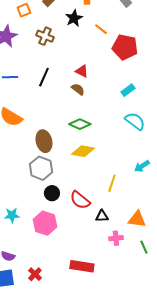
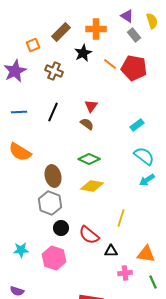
red pentagon: (125, 47) -> (134, 68), moved
red triangle: (82, 71) -> (91, 106), turned 40
cyan arrow: (142, 166) -> (147, 180), moved

